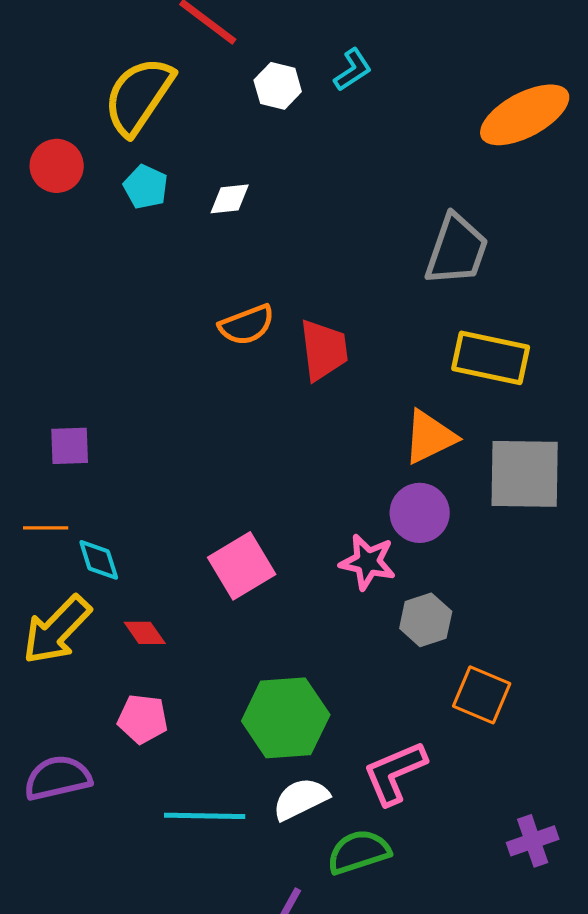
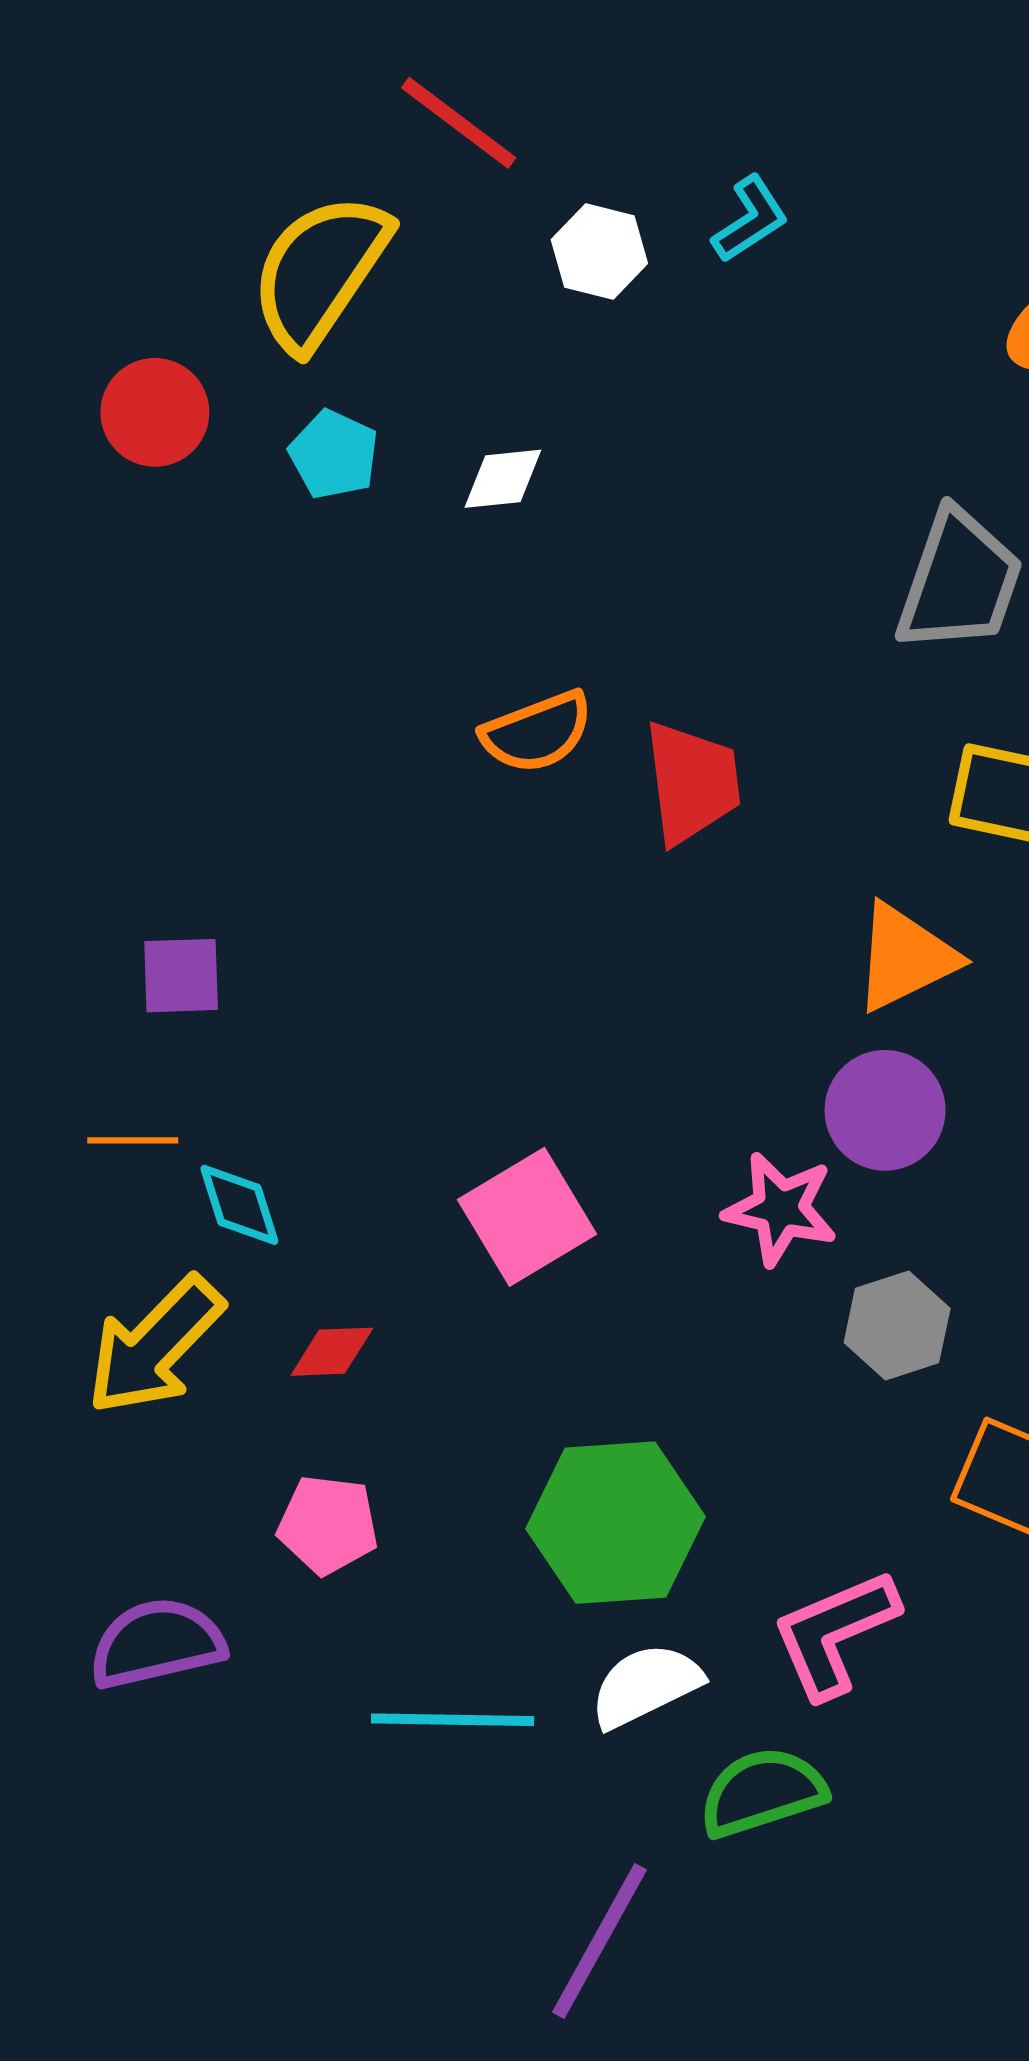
red diamond: (145, 633) -> (332, 1352), turned -57

